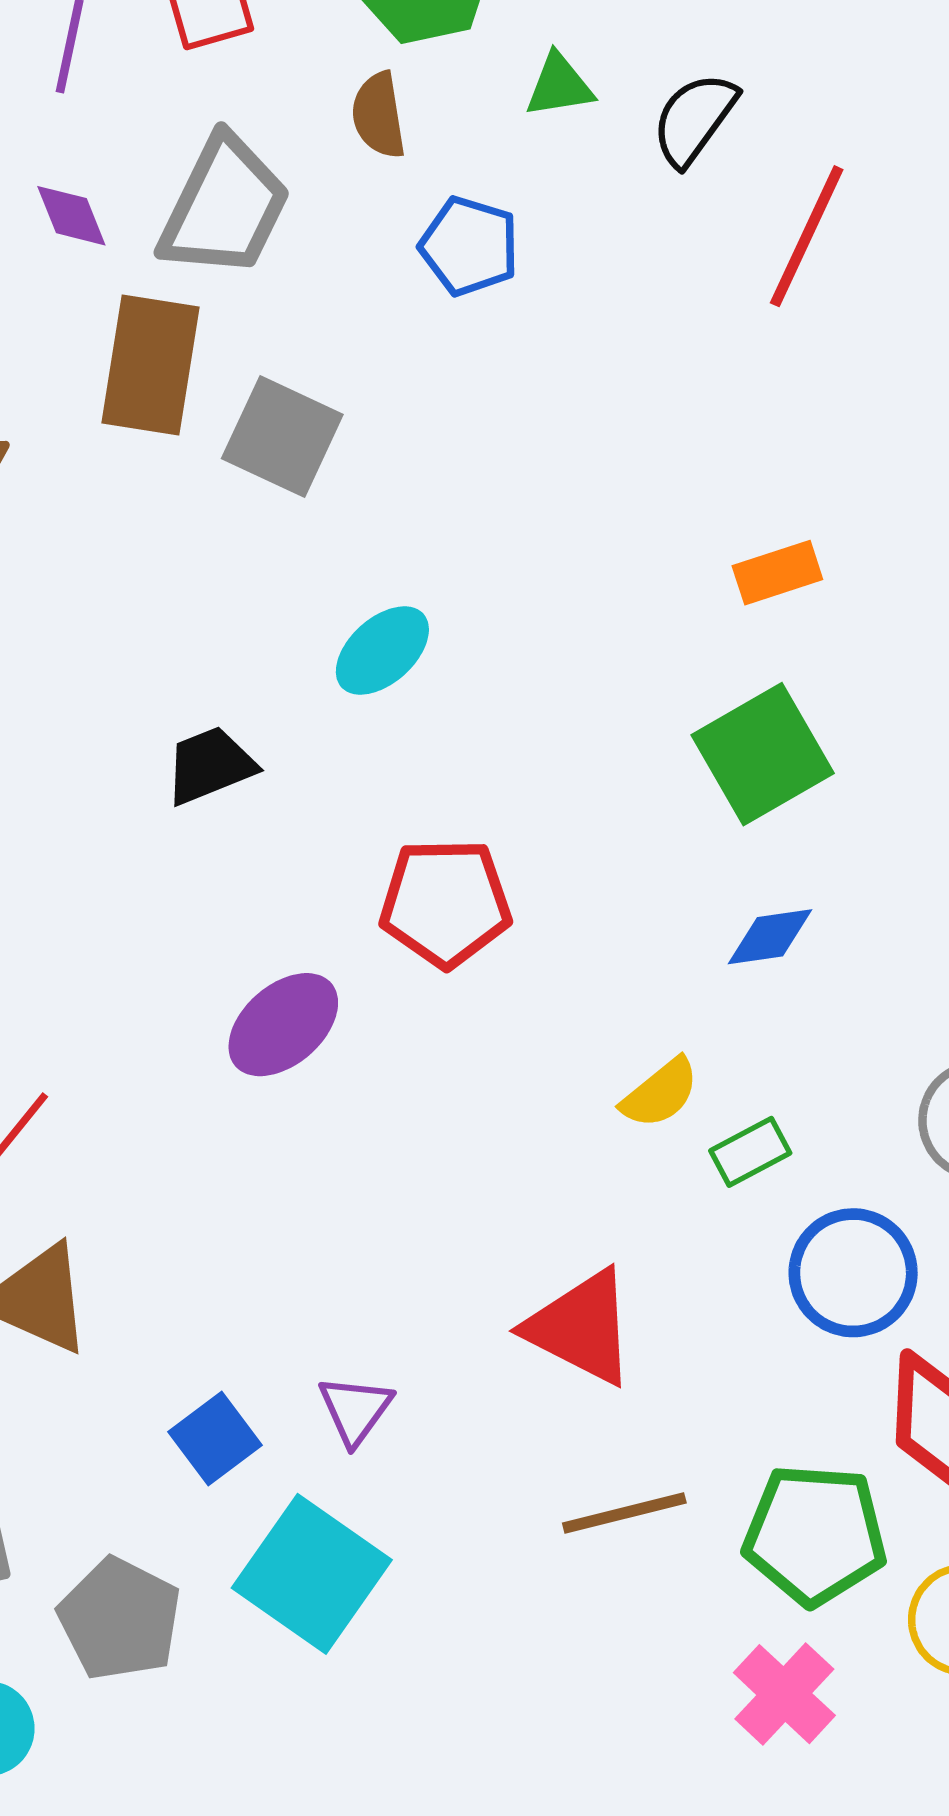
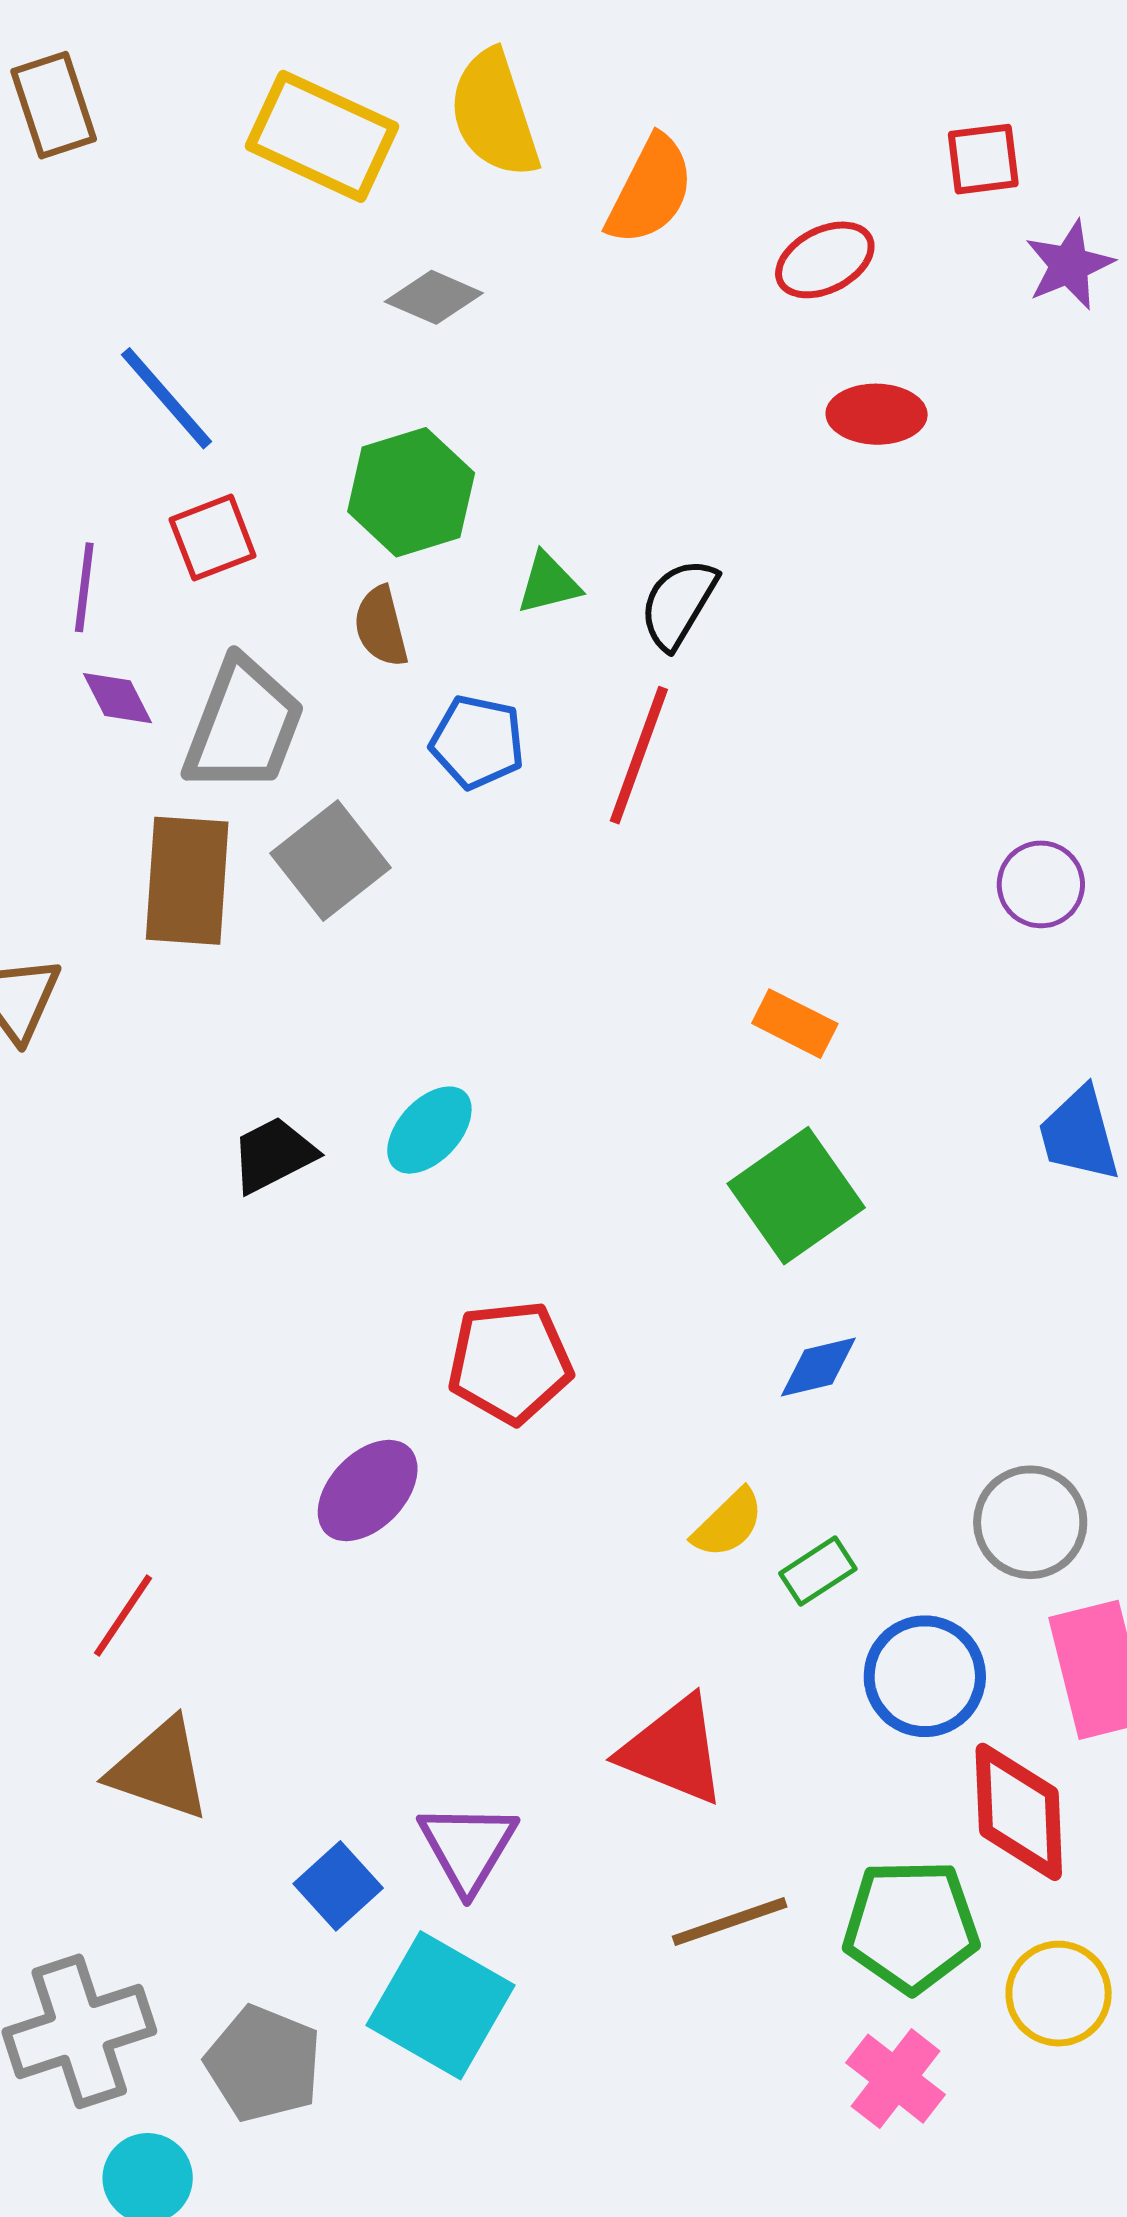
purple diamond: (71, 216) -> (117, 698), moved
red line: (807, 236) -> (639, 755), moved
gray square: (282, 437) -> (331, 860), moved, turned 32
orange rectangle: (777, 573) -> (795, 1024), turned 50
black trapezoid: (210, 765) -> (273, 1155), moved
purple triangle: (355, 1410) -> (468, 1847), size x1.4

